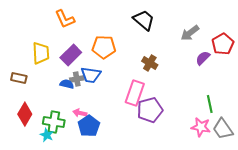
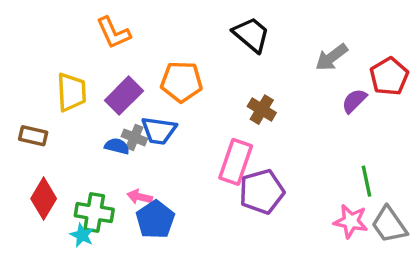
gray cross: (77, 79) -> (134, 137), turned 32

